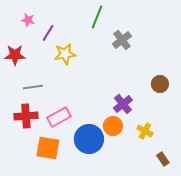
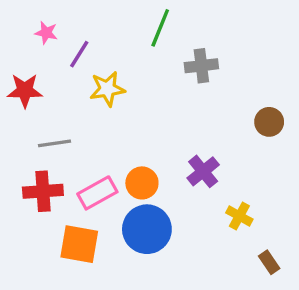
gray cross: (122, 40) -> (201, 66), turned 30
brown circle: (160, 84) -> (269, 122), moved
orange circle: (113, 126) -> (142, 183), moved

